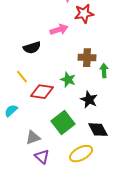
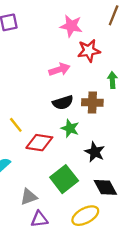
black semicircle: (32, 48) -> (63, 102), moved
green arrow: (104, 71) -> (112, 80), moved
purple triangle: (42, 157) -> (39, 219), turned -49

